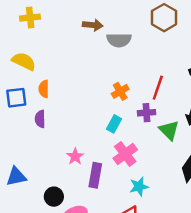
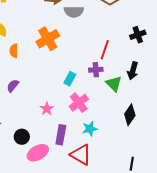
orange cross: (120, 91) -> (48, 39), moved, size x1.6
purple semicircle: (40, 119) -> (13, 86), moved, turned 40
pink star: (75, 157) -> (47, 109), moved
purple rectangle: (95, 175) -> (61, 135), moved

